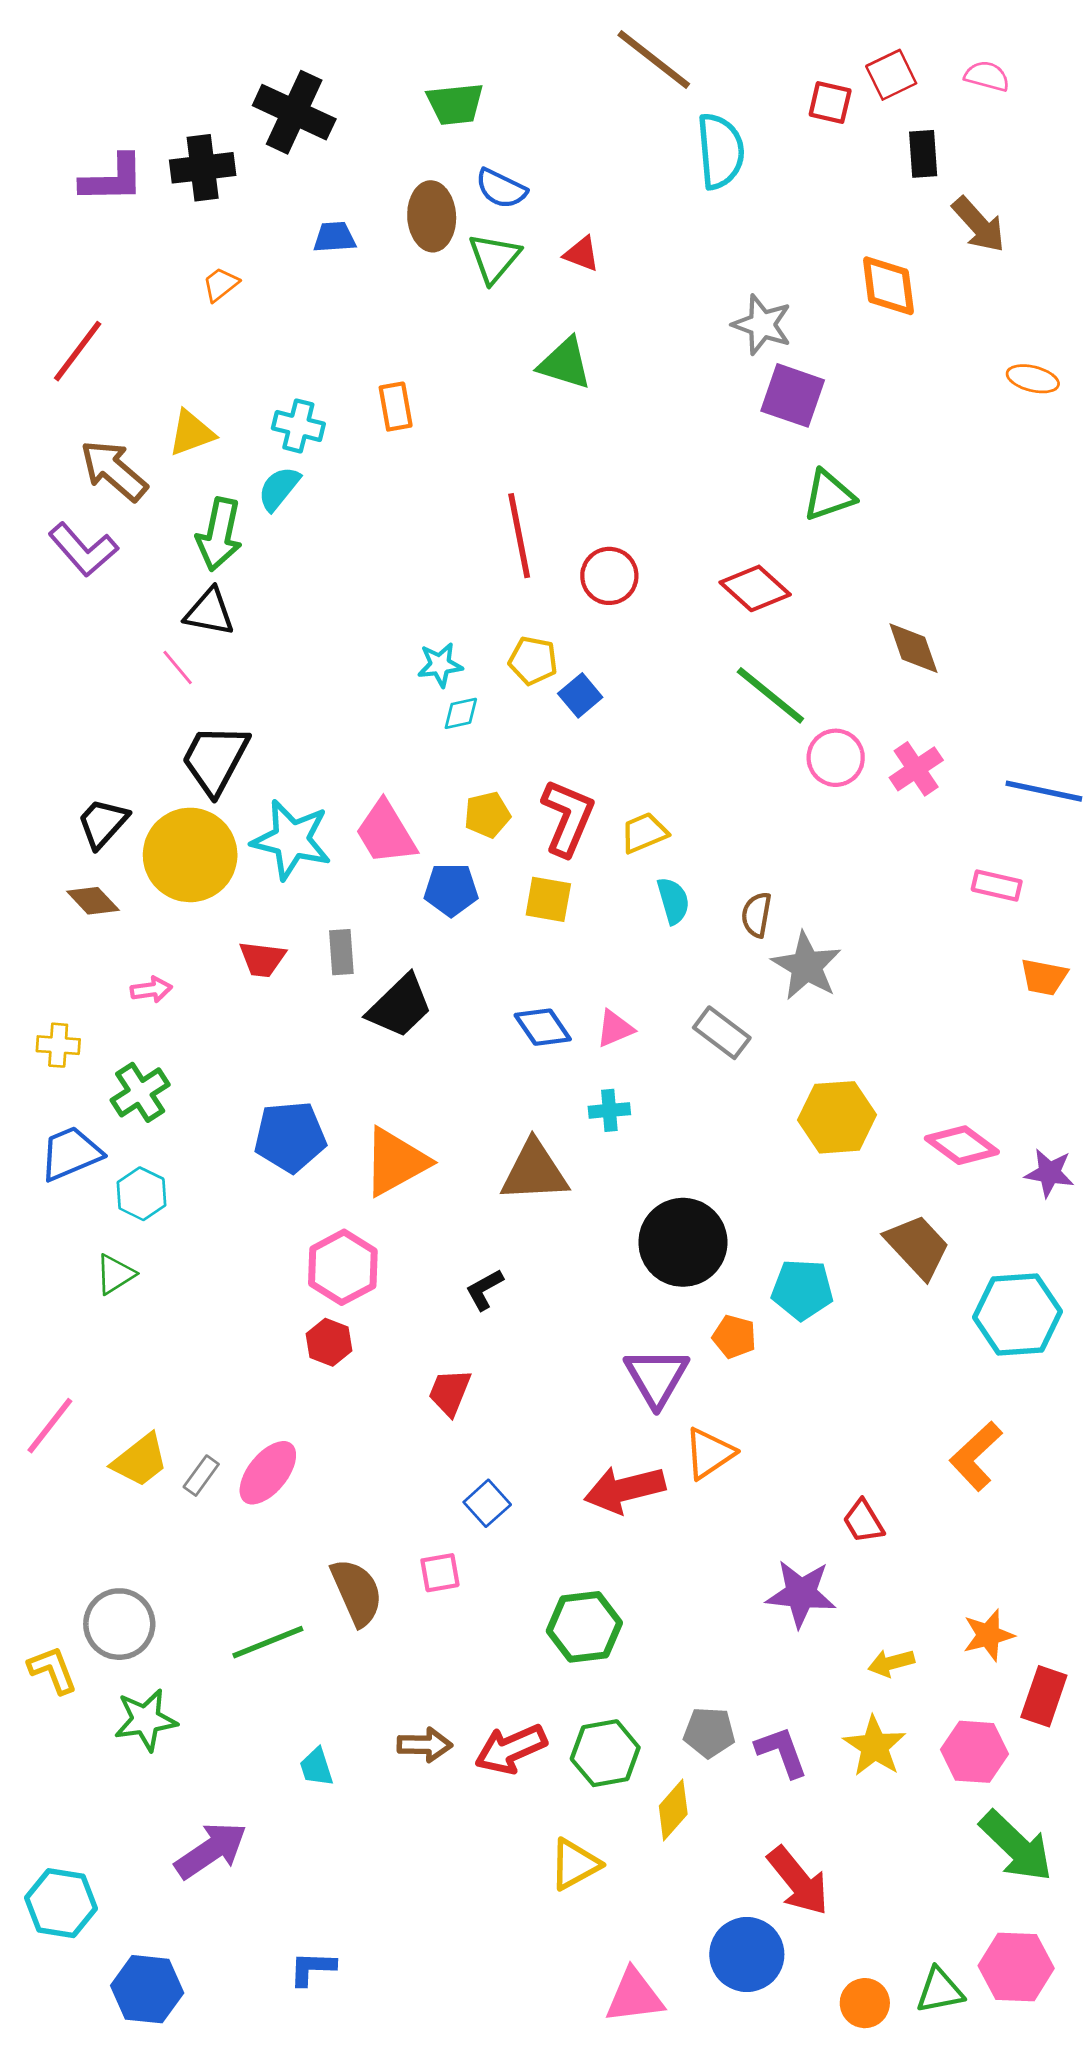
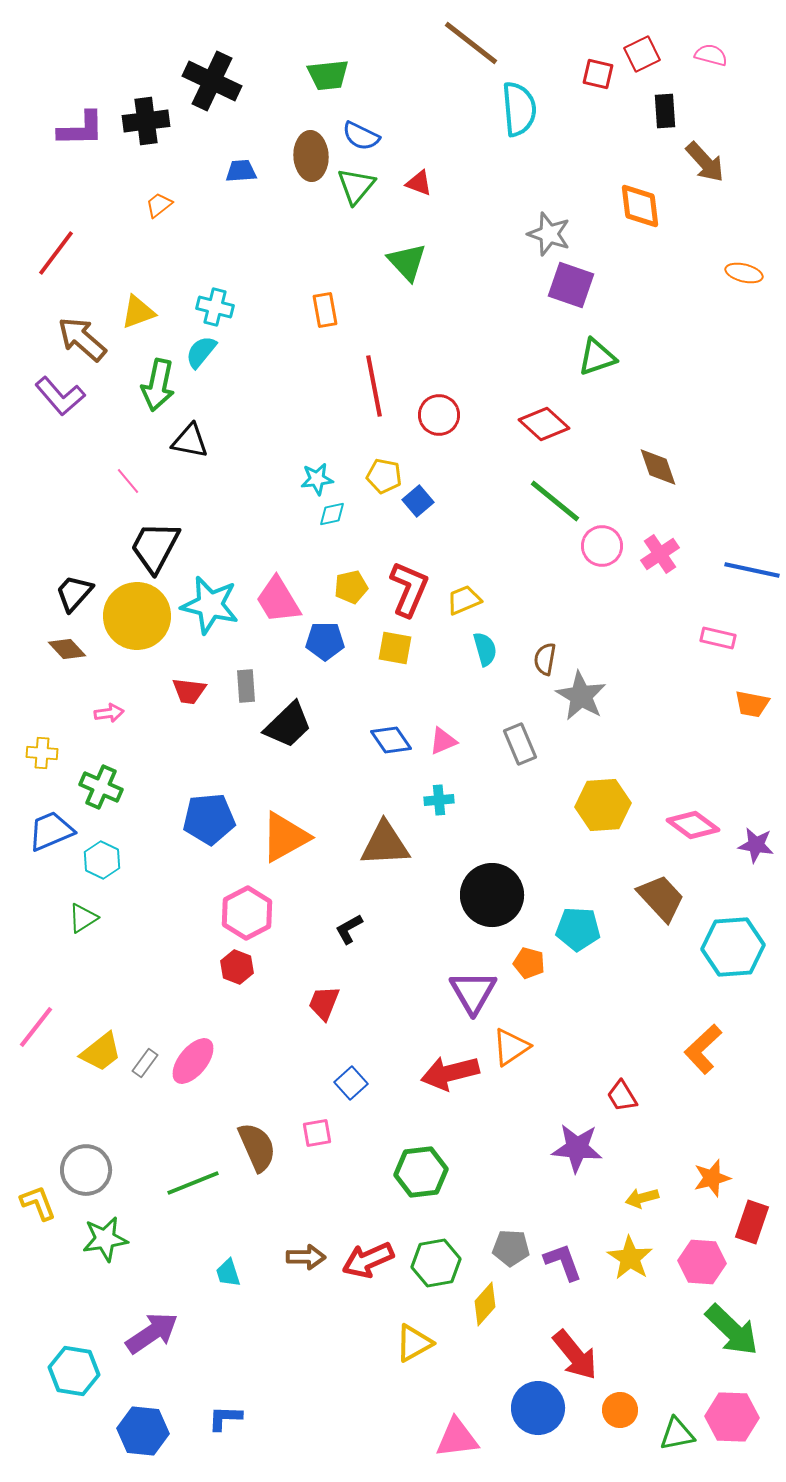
green triangle: (565, 364) -> (407, 262), turned 30
orange rectangle: (396, 407) -> (325, 310), moved
black triangle: (210, 612) -> (190, 441), moved
gray rectangle: (722, 1033) -> (520, 744), turned 30
green cross: (140, 1092) -> (101, 787), turned -33
cyan hexagon: (61, 1903) -> (74, 1371), moved
blue hexagon: (147, 1989) -> (143, 1431), moved
orange circle: (865, 2003) -> (620, 1410), moved

